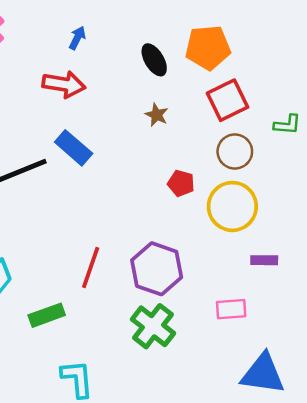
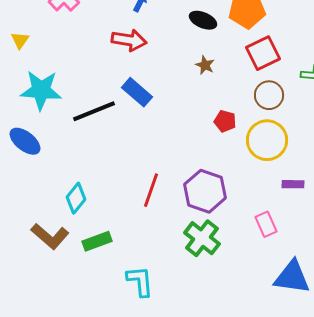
black ellipse: (154, 60) -> (203, 20), turned -36
pink rectangle: (231, 309) -> (266, 224), turned 70
green rectangle: (47, 315) -> (97, 241), moved

